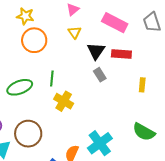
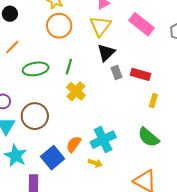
yellow triangle: (75, 32) -> (100, 26), size x1.6
black triangle: (96, 51) -> (106, 53), moved
red rectangle: (121, 54) -> (140, 74), moved
yellow rectangle: (142, 85) -> (153, 101), moved

